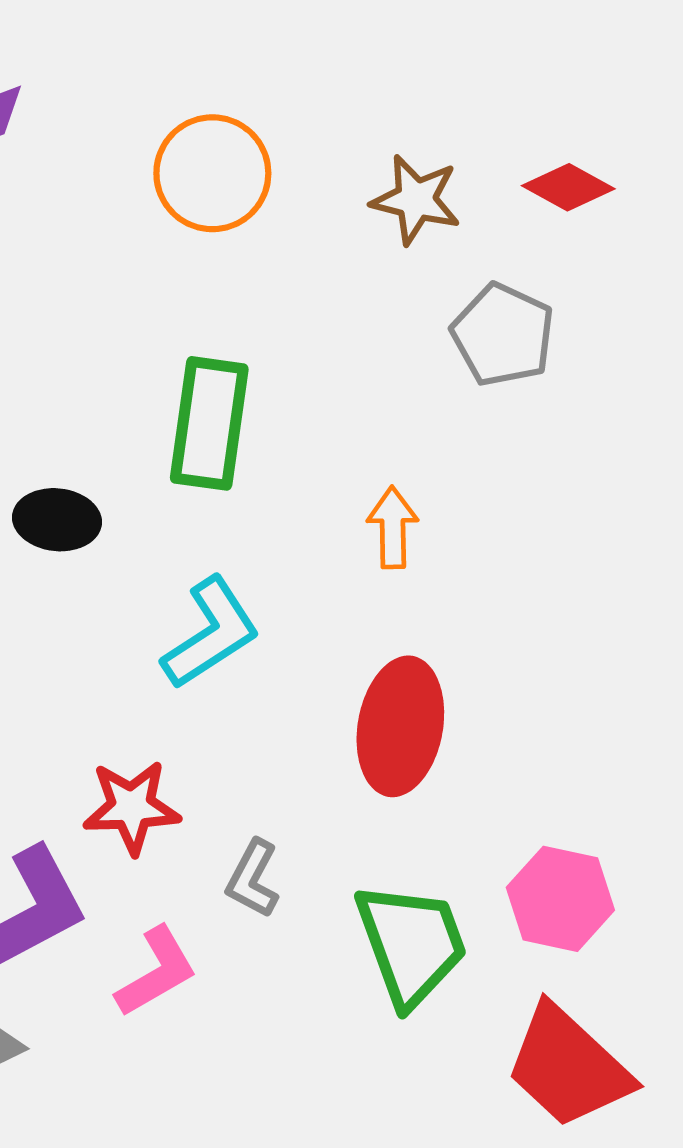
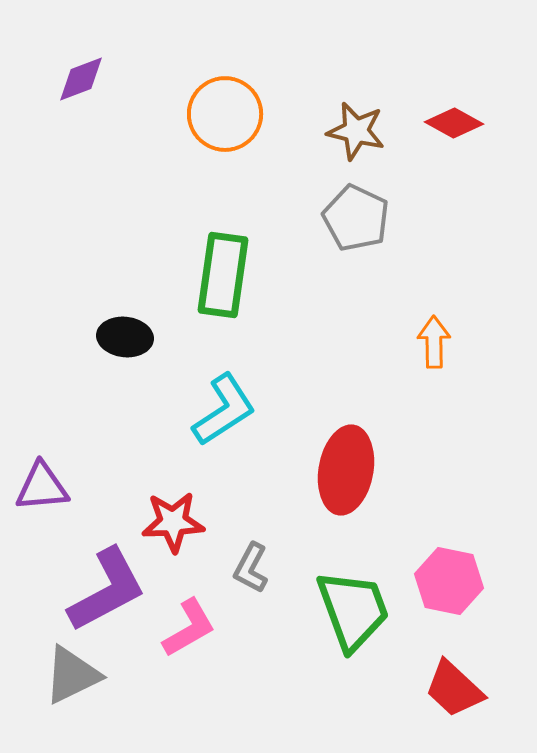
gray pentagon: (503, 335) -> (356, 218), moved
orange arrow: (393, 527) -> (434, 342), moved
red trapezoid: (568, 1067) -> (454, 689), size x0.7

